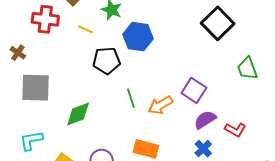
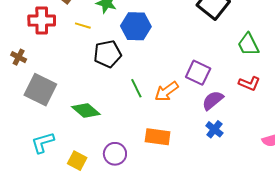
gray square: (35, 88) -> (40, 90), turned 32
green diamond: (78, 114) -> (86, 110), turned 68
red L-shape: (235, 130) -> (249, 83), moved

